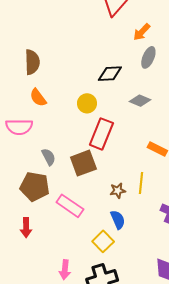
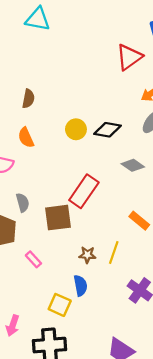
brown semicircle: (32, 62) -> (28, 99), size x0.7
yellow circle: (87, 103) -> (76, 129), moved
pink rectangle: (70, 206) -> (33, 259), size x0.6
yellow square: (103, 241) -> (60, 305), turned -35

